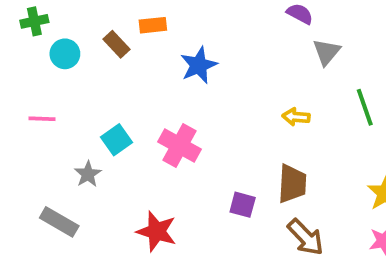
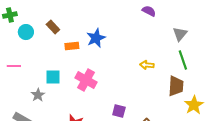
orange rectangle: (153, 25) -> (72, 46), moved
gray triangle: (327, 52) -> (180, 34), moved
cyan square: (116, 140) -> (53, 77), turned 35
brown trapezoid: (292, 184) -> (176, 86), moved

